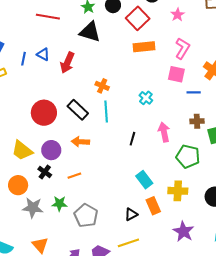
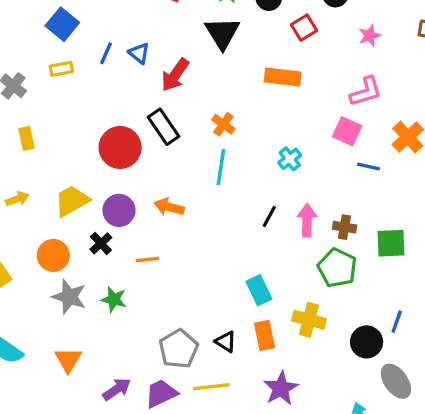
red square: (138, 18) -> (304, 28), size x0.7
black triangle: (90, 32) -> (222, 33), turned 30
orange rectangle: (144, 47) -> (283, 77), moved
pink L-shape: (182, 48) -> (366, 92), turned 30
black rectangle: (78, 110) -> (163, 127), moved
brown cross: (197, 121) -> (344, 227), moved
black line: (132, 139) -> (269, 217), moved
yellow trapezoid: (22, 150) -> (72, 201), turned 100
black triangle: (131, 214) -> (226, 342), turned 48
gray pentagon: (86, 216) -> (179, 349), moved
purple star: (183, 231) -> (281, 388), moved

